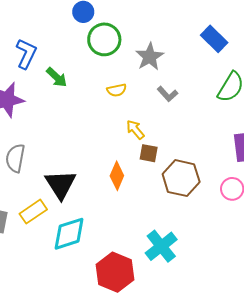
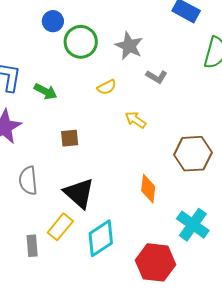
brown square: (149, 153) -> (70, 138), moved
orange diamond: (117, 176) -> (148, 189), moved

